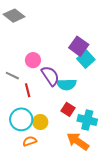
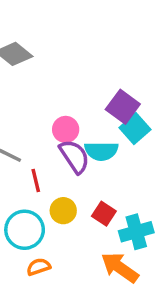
pink circle: (33, 60) -> (66, 129), moved
cyan semicircle: (66, 84) -> (101, 151), moved
cyan cross: (87, 120) -> (136, 232), turned -30
yellow circle: (40, 122) -> (63, 211), moved

